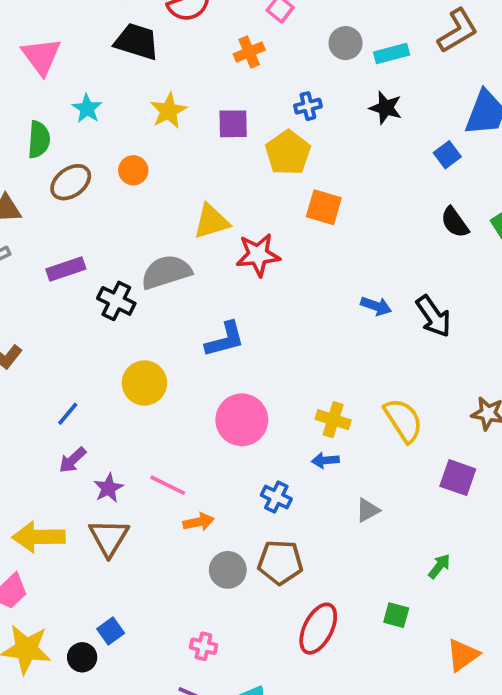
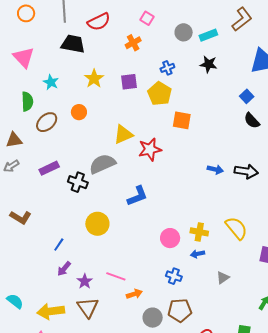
blue square: (447, 155) -> (247, 96), moved
black arrow: (434, 316) -> (246, 171), turned -40
pink circle: (242, 420) -> (170, 238), moved, size x0.7

